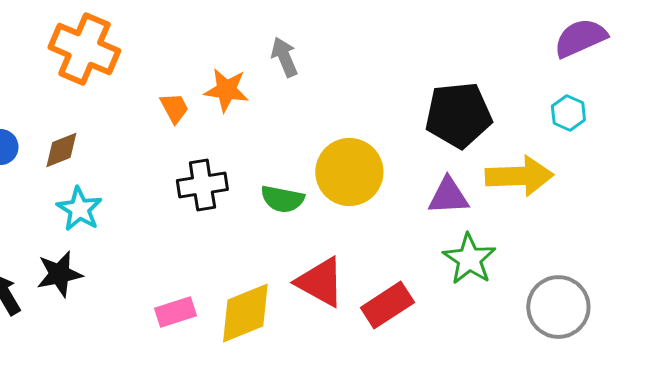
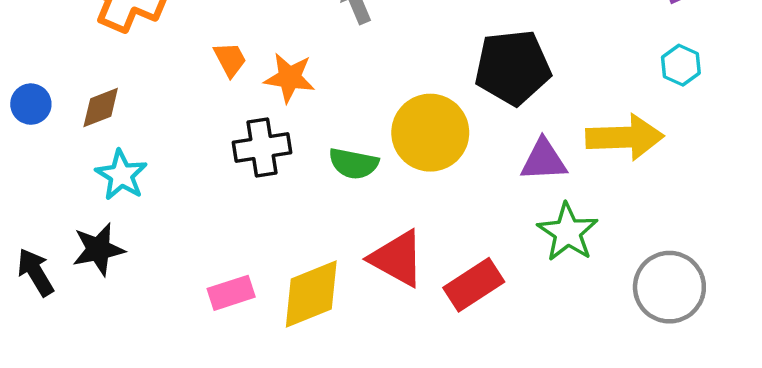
orange star: (226, 90) -> (290, 78), moved
black pentagon: (458, 115) -> (513, 67), moved

